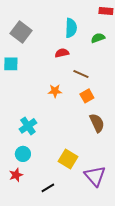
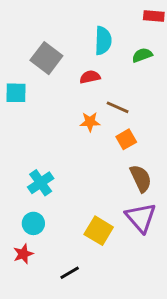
gray square: (21, 32) -> (46, 58), moved
orange star: (55, 91) -> (90, 122), moved
purple triangle: (95, 176) -> (141, 218), moved

